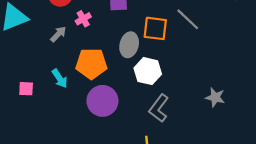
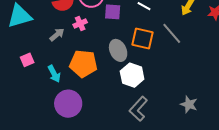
gray ellipse: (129, 45) -> (118, 50), turned -45
pink square: (26, 89) -> (27, 60), moved, turned -32
purple circle: (102, 101) -> (68, 104), moved

